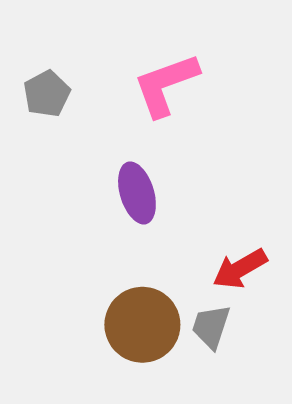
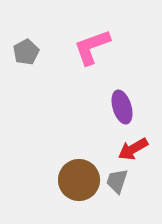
purple ellipse: (137, 193) -> (122, 107), moved

